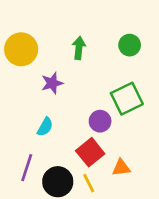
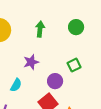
purple star: (52, 83) -> (31, 62), moved
green square: (127, 99) -> (74, 65), size x0.6

